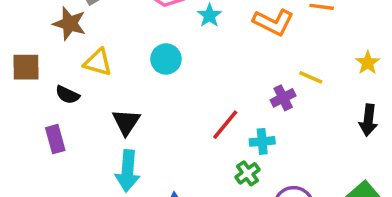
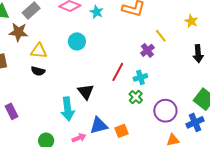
yellow line: (311, 77) -> (161, 36), turned 40
black semicircle: (67, 95) -> (38, 71), moved
black triangle: (126, 122) -> (86, 92), moved
purple rectangle: (55, 139) -> (12, 111), moved

